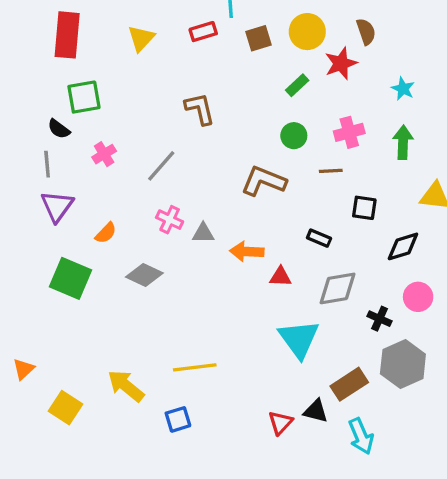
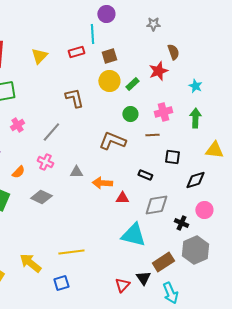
yellow circle: (307, 32) -> (109, 81), moved
pink cross: (170, 220) -> (45, 162), moved
cyan triangle: (299, 339) -> (133, 235), turned -40
black triangle: (316, 411) -> (143, 278), turned 42

